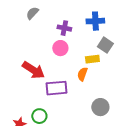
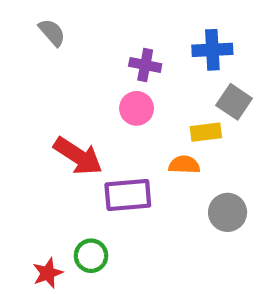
gray semicircle: (32, 13) -> (52, 32), moved, turned 96
orange semicircle: (82, 74) -> (184, 165), turned 72
gray circle: (100, 107) -> (228, 212), moved

